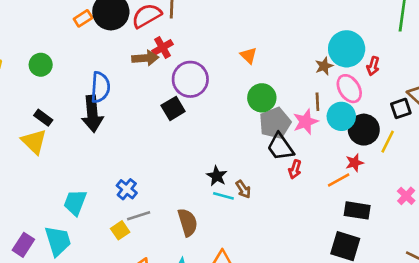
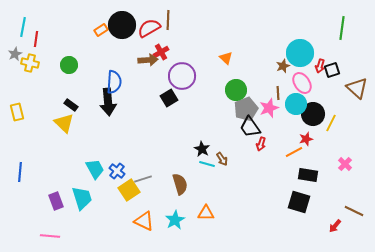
black square: (401, 108) -> (332, 70), moved
blue cross: (127, 189) -> (117, 171), moved
cyan trapezoid: (75, 202) -> (95, 169), turned 130
yellow square: (120, 230) -> (129, 190), size x1.5
purple rectangle: (23, 245) -> (56, 201), turned -54

